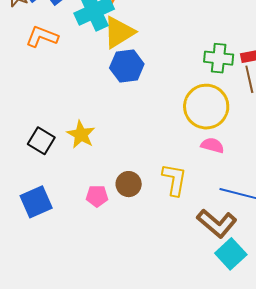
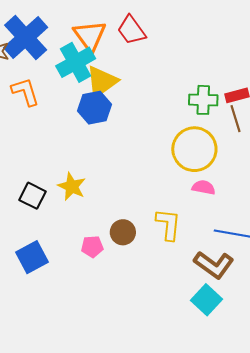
orange L-shape: (42, 37) -> (25, 92), turned 56
blue hexagon: (127, 66) -> (94, 108), moved
cyan square: (231, 254) -> (207, 300), moved

